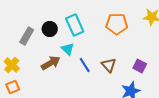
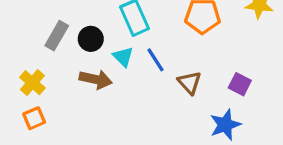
black circle: (50, 29) -> (91, 39), moved
brown arrow: (51, 63) -> (96, 79), turned 42
blue line: (85, 65) -> (156, 60), moved

